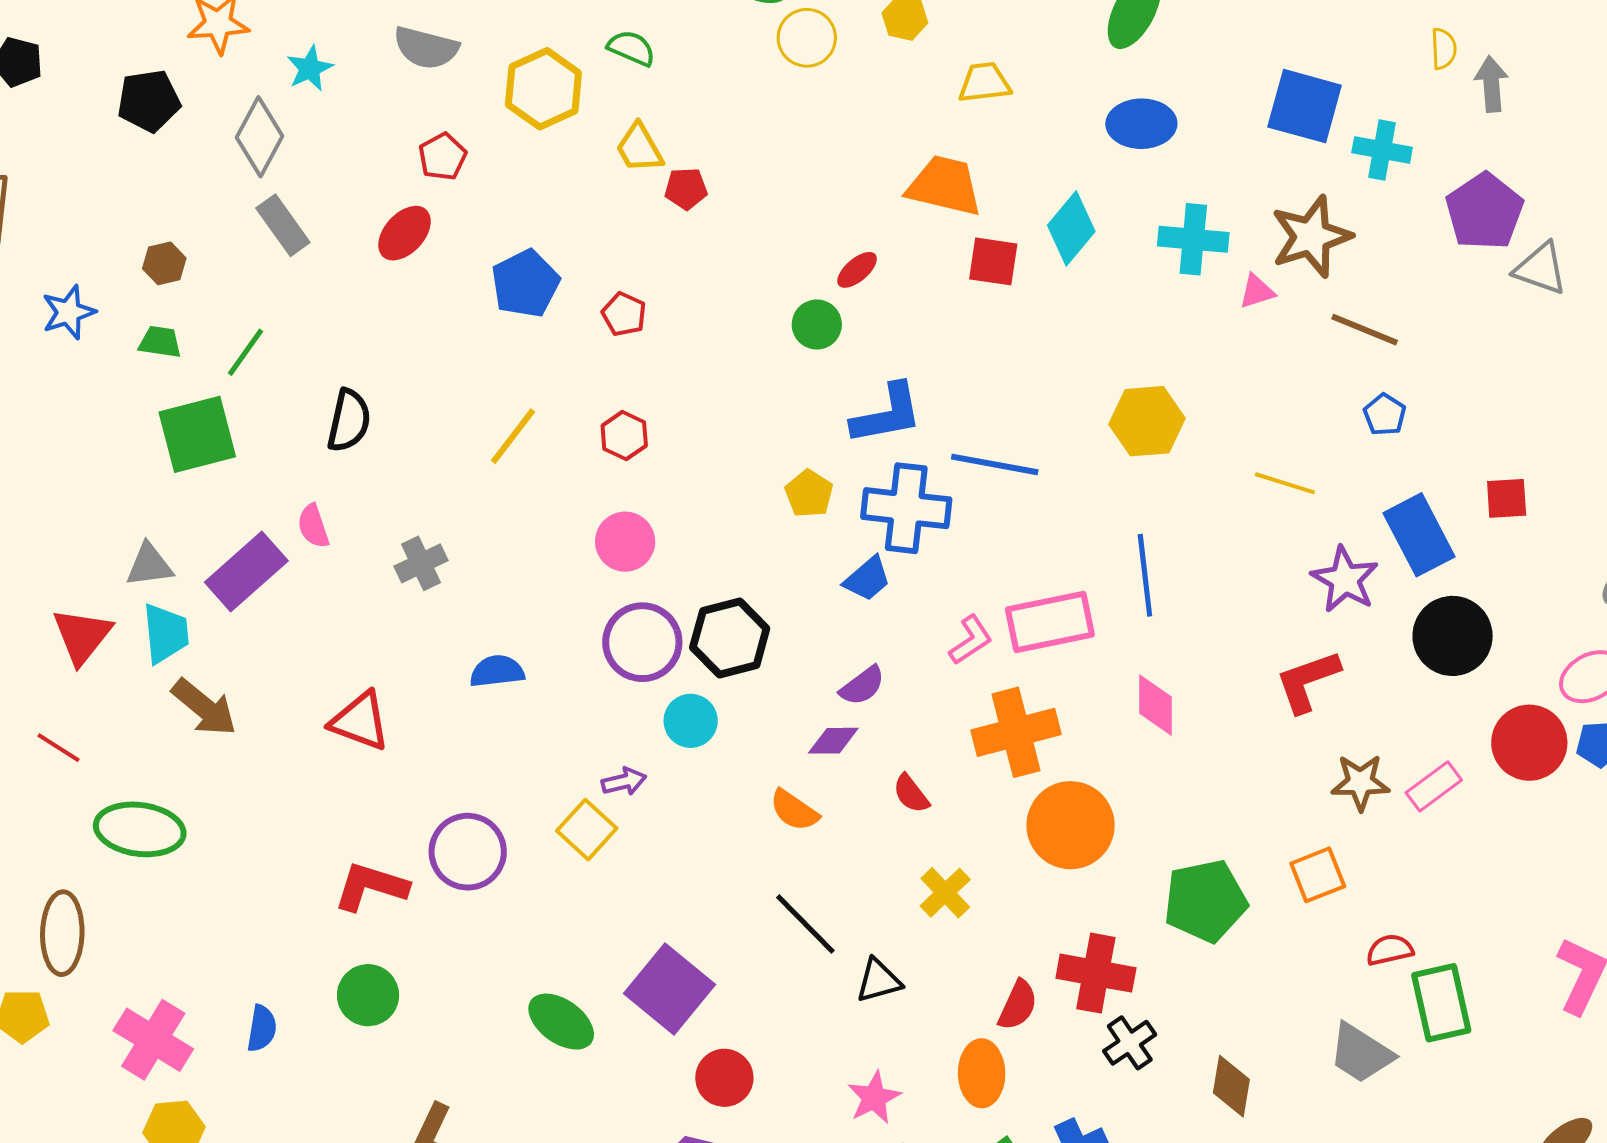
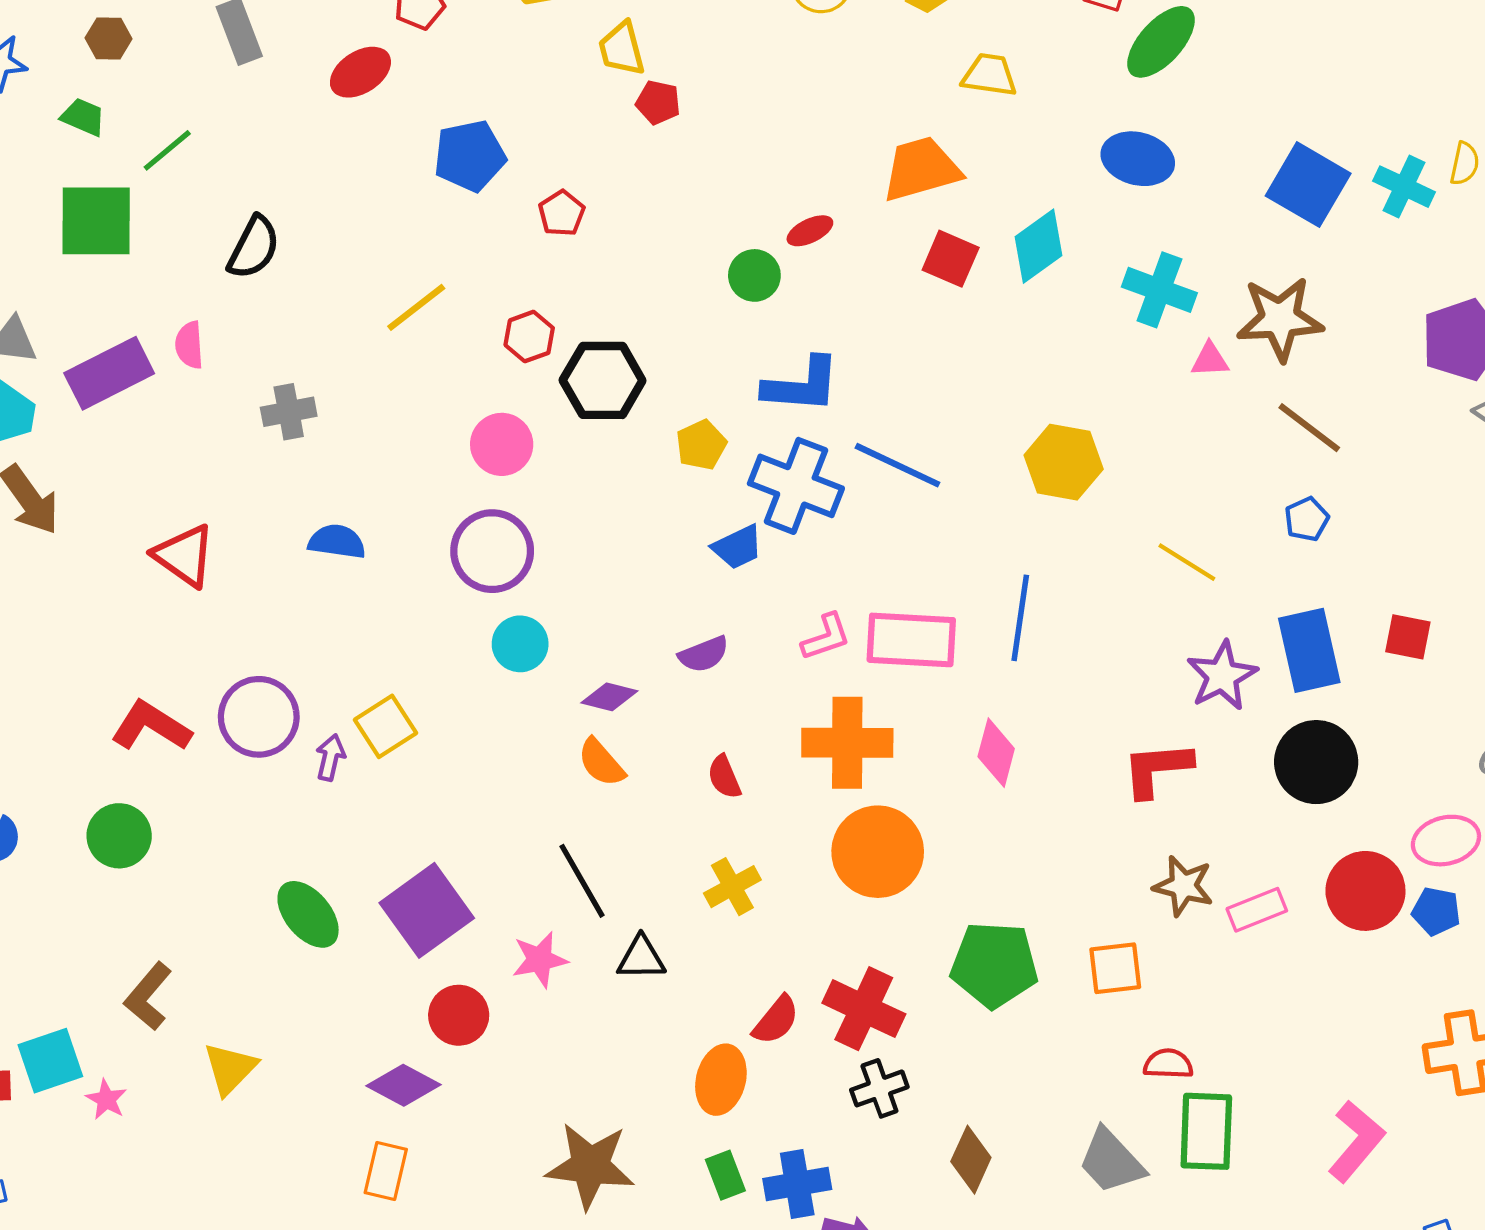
cyan cross: (1382, 150) -> (1404, 187), moved
orange trapezoid: (944, 186) -> (921, 169), turned -44
black hexagon: (730, 638) -> (603, 380), moved
purple diamond: (833, 741) -> (609, 697), moved
purple arrow: (624, 781) -> (330, 757), moved, turned -78
pink star: (874, 1098) -> (540, 960), moved

